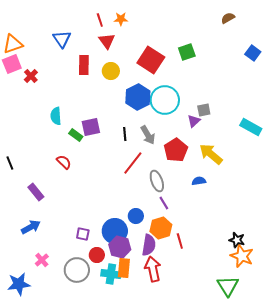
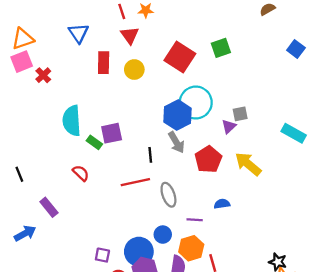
blue hexagon: (138, 97) -> (178, 115), moved
cyan semicircle: (56, 116) -> (72, 121), size x1.5
black line: (125, 134) -> (150, 155), moved
red line: (133, 163) -> (135, 182), moved, turned 40
gray ellipse: (157, 181) -> (168, 195), moved
blue semicircle: (199, 181) -> (222, 204), moved
purple line: (164, 203) -> (195, 220), turned -56
blue arrow: (31, 227) -> (25, 233), moved

